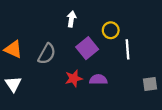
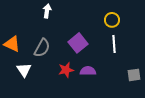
white arrow: (71, 19) -> (47, 11), moved
yellow circle: (111, 30) -> (112, 20), moved
white triangle: (13, 84) -> (24, 70), moved

